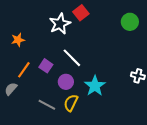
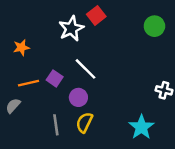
orange line: (24, 70) -> (29, 83), turned 42
cyan star: (95, 86) -> (141, 127), moved
gray line: (47, 105) -> (56, 125), turned 54

